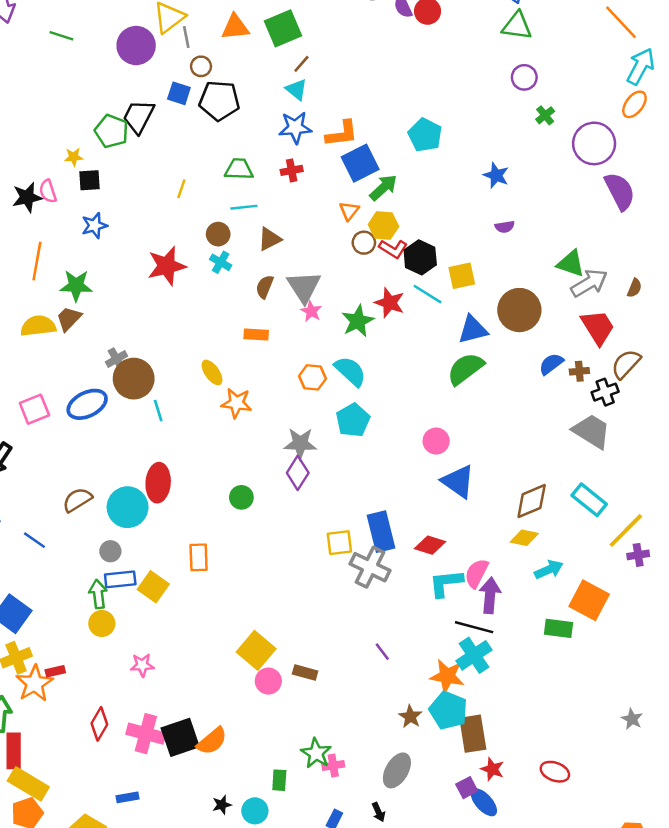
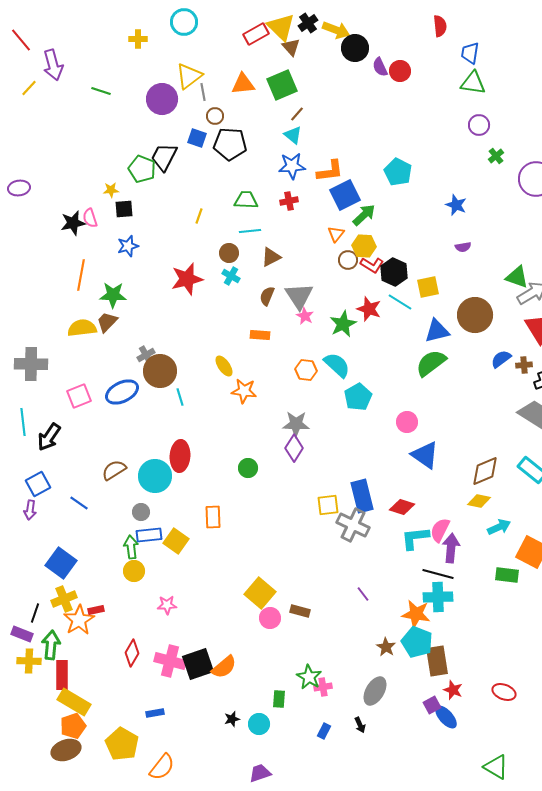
cyan pentagon: (353, 420) -> (358, 397), moved
cyan cross: (474, 655) -> (438, 597), turned 32

